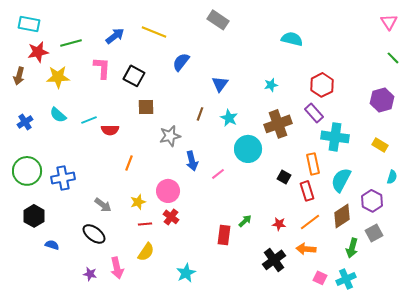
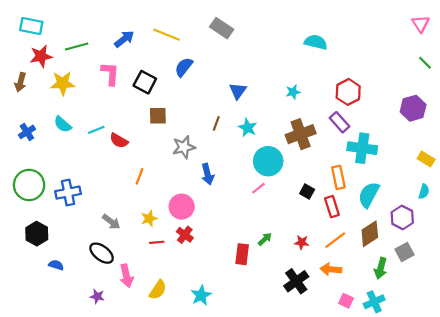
gray rectangle: (218, 20) -> (222, 28), moved
blue semicircle: (181, 62) -> (184, 67), moved
red semicircle: (110, 130) -> (119, 141), turned 30
yellow rectangle: (380, 145) -> (426, 159), moved
pink line: (218, 174) -> (258, 188), moved
yellow semicircle: (146, 252) -> (158, 290), moved
pink arrow: (117, 268) -> (126, 276), moved

